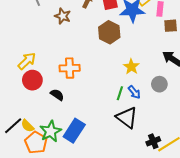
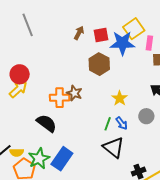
brown star: (63, 16) -> (74, 93), moved
red circle: (32, 80) -> (20, 74), moved
black semicircle: (57, 95) -> (47, 123), size x1.5
yellow semicircle: (28, 126) -> (17, 152), turned -48

